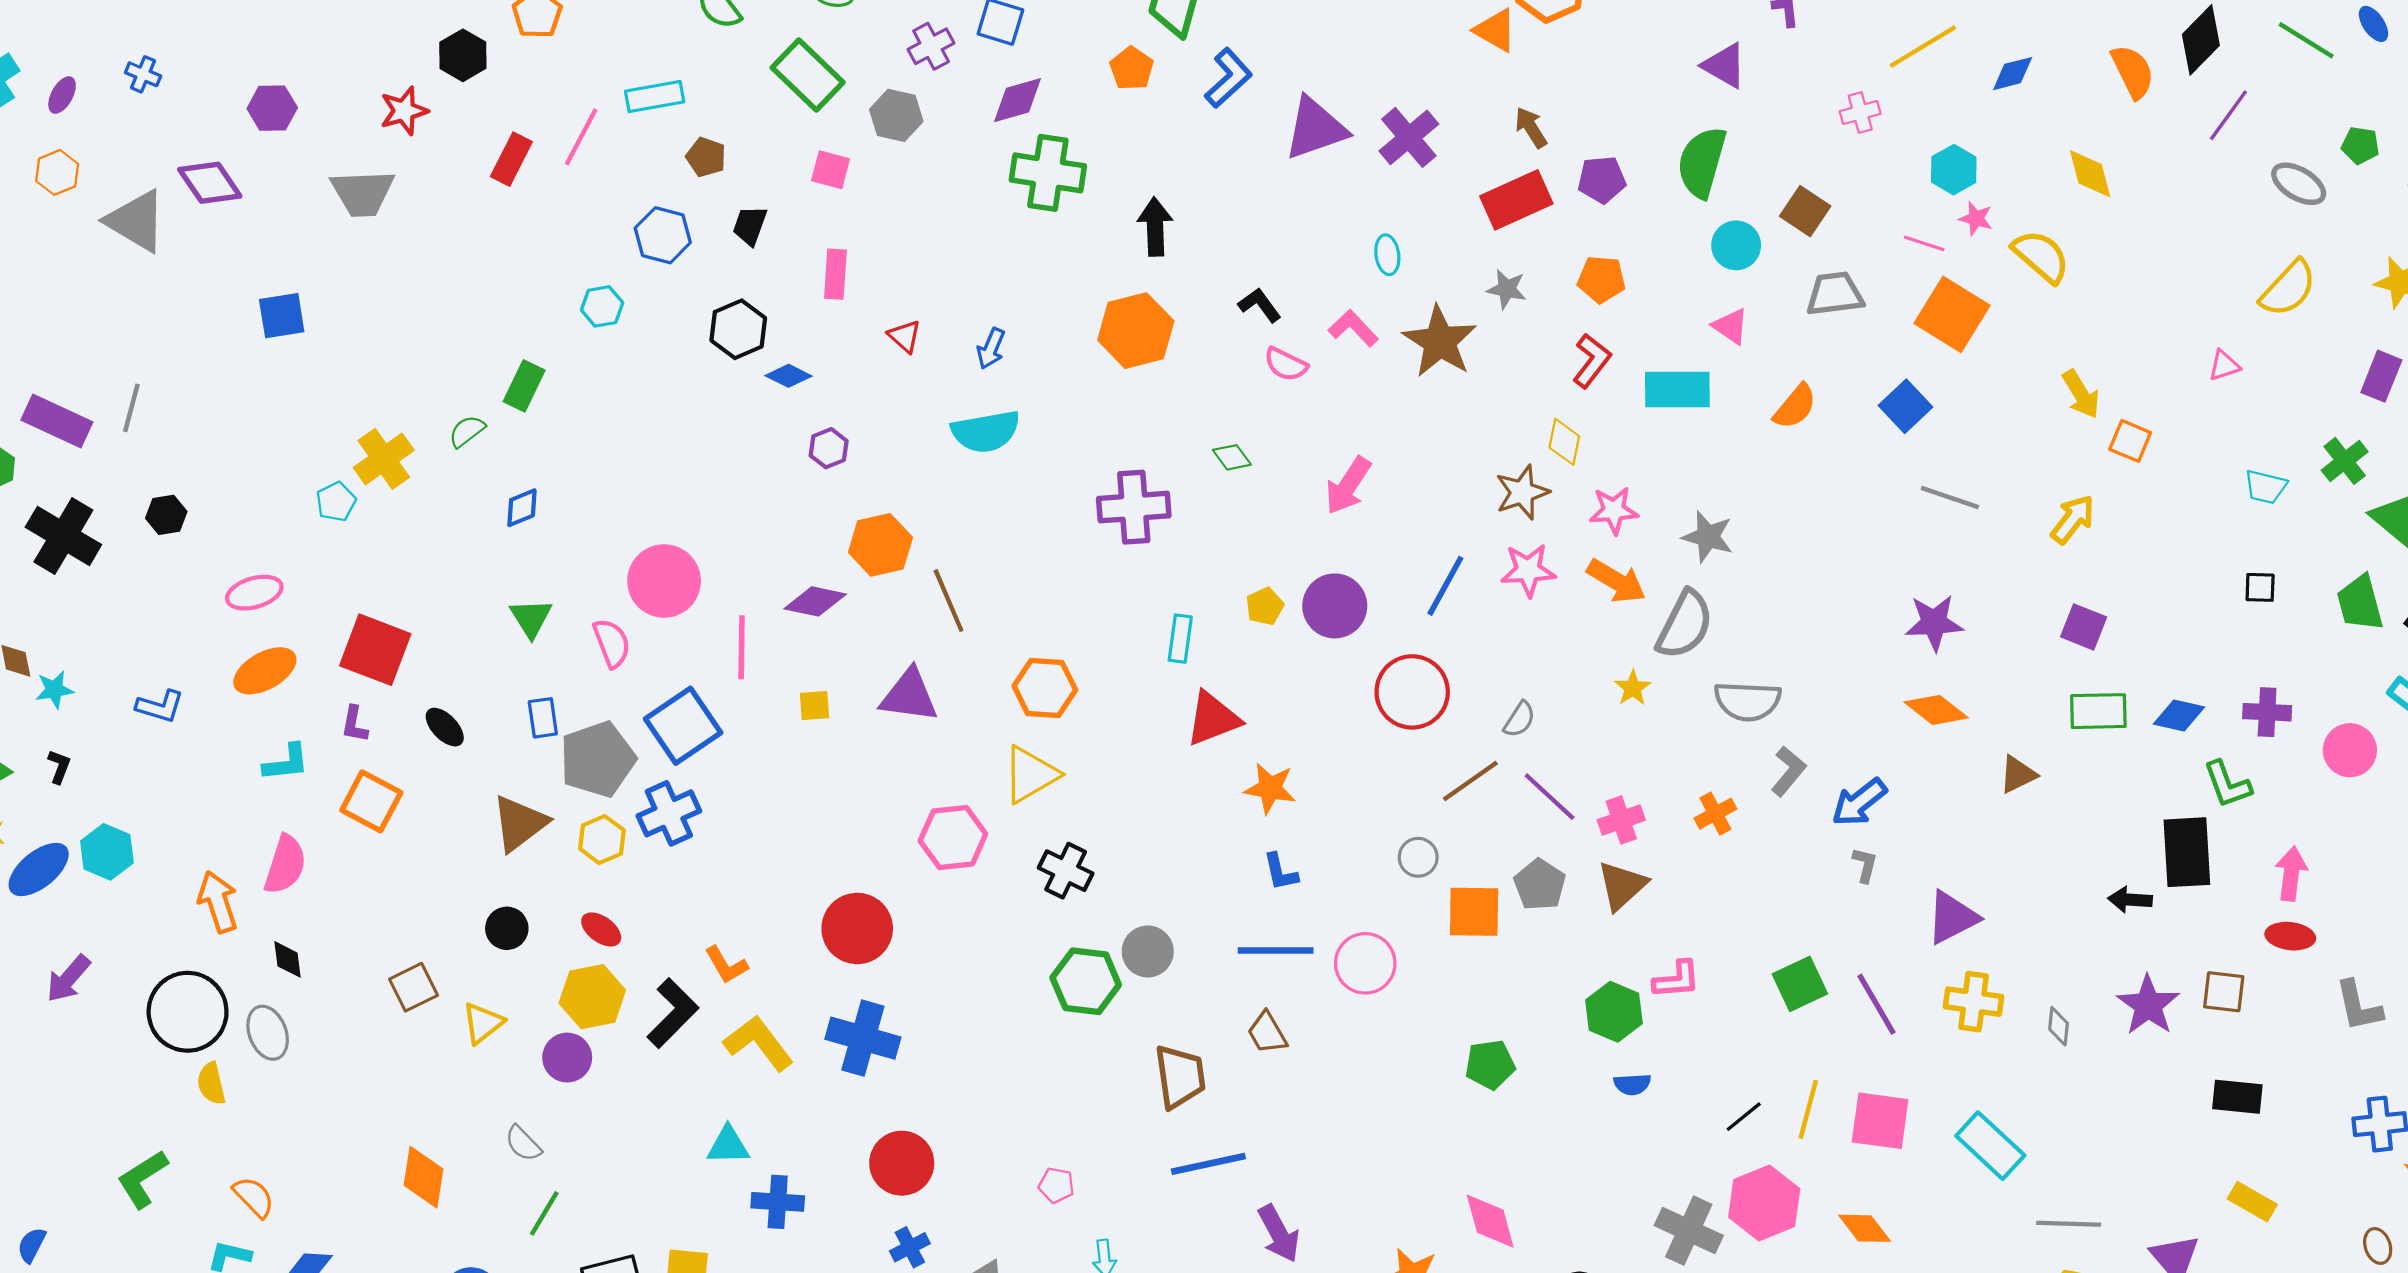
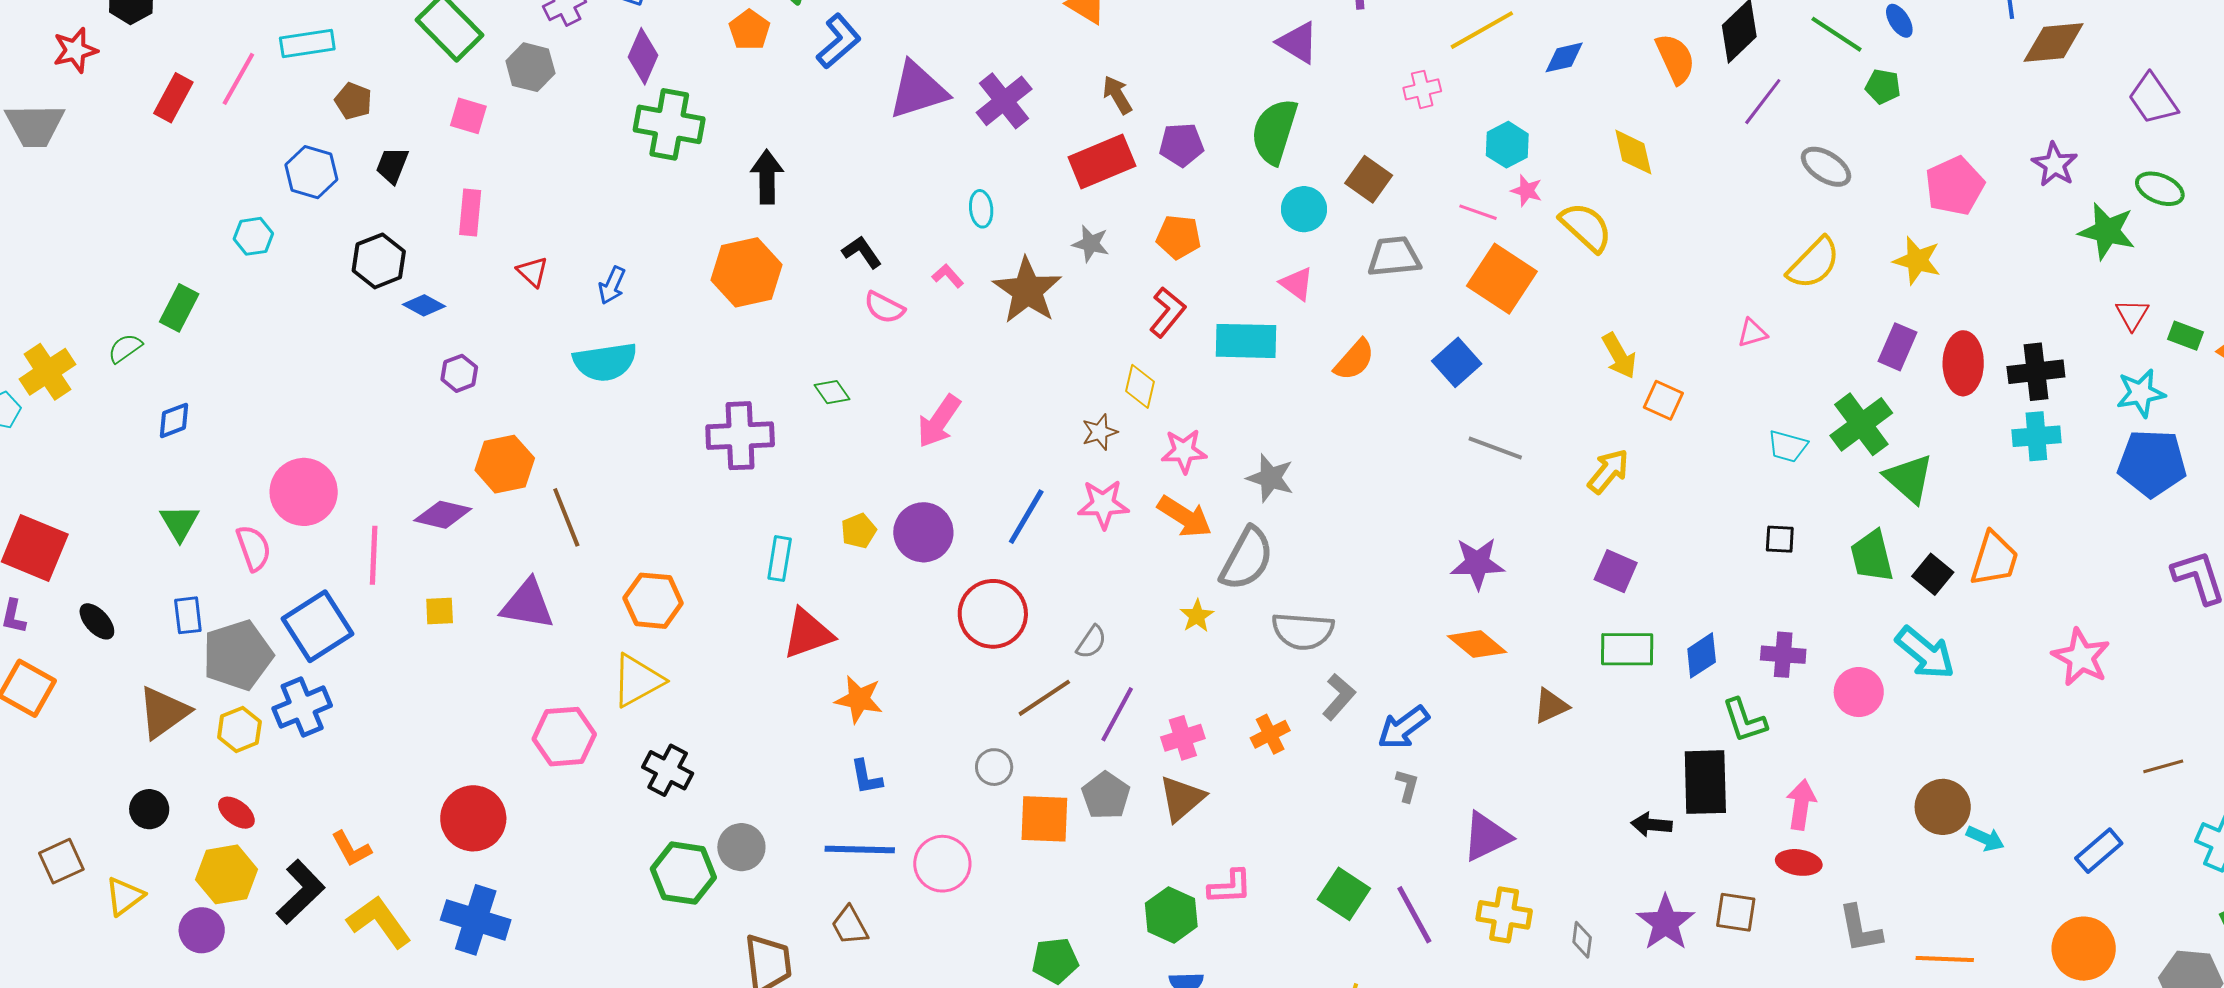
purple diamond: (1017, 100) -> (643, 56), turned -52
green pentagon: (2360, 145) -> (1883, 86), moved
pink L-shape: (1353, 328) -> (948, 276), size x0.7
green cross: (2345, 461) -> (1861, 424), size x1.4
brown star: (1522, 492) -> (1100, 432), size x0.7
blue diamond: (2179, 715) -> (1702, 655), turned -48
purple line: (1550, 797) -> (1117, 714), turned 74
green square: (1800, 984) -> (1344, 894), turned -33

